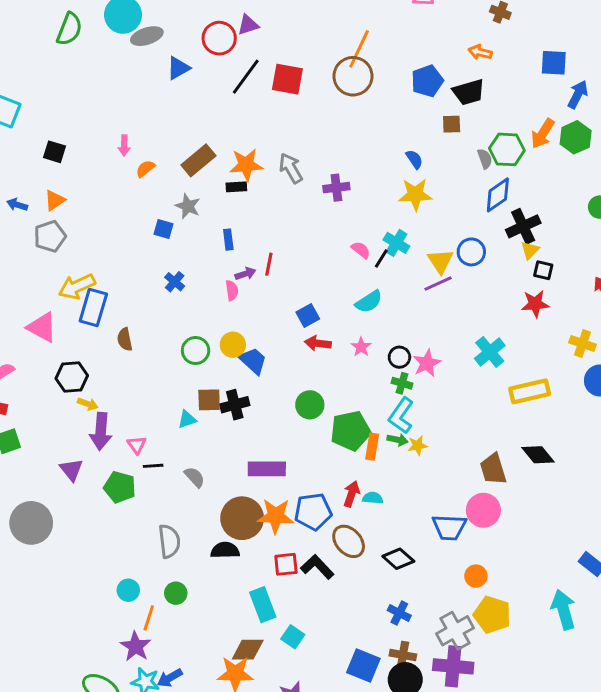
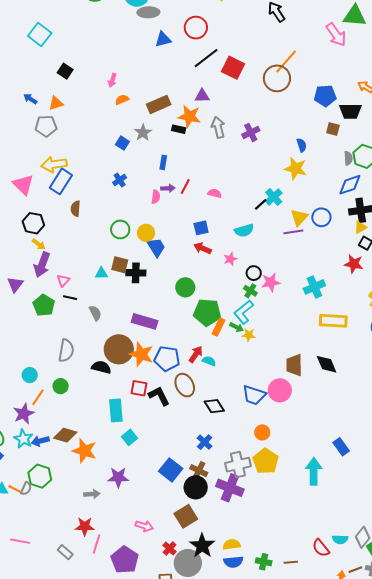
purple triangle: (248, 25) -> (202, 96), moved
purple cross: (336, 188) -> (251, 132), moved, turned -36
pink semicircle: (361, 250) -> (215, 193), moved, turned -40
brown diamond: (248, 650) -> (65, 435), moved

